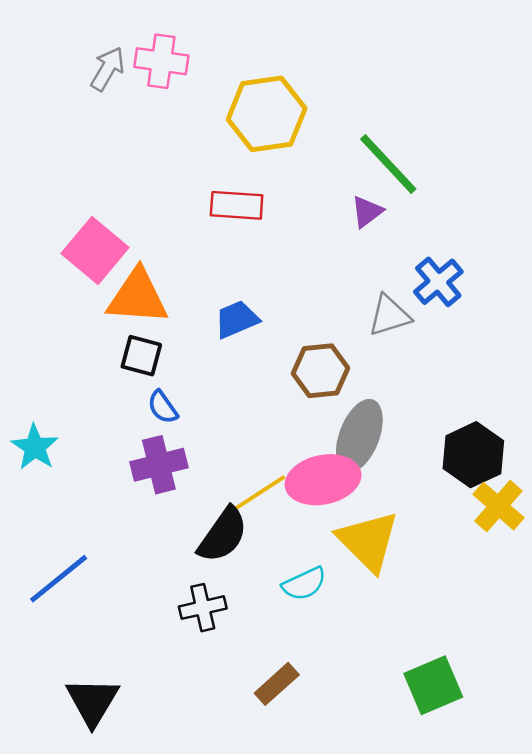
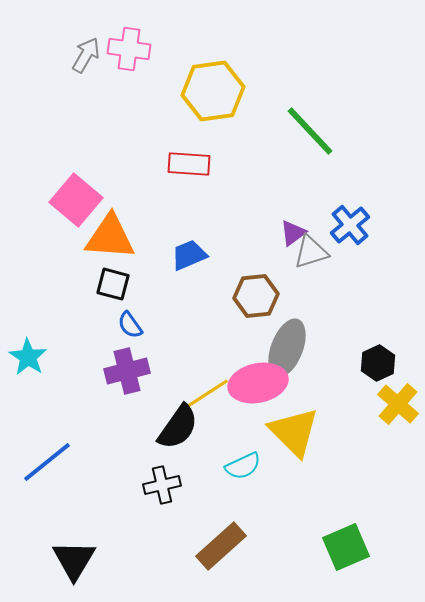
purple triangle: (367, 212) -> (293, 233), moved
black hexagon: (473, 455) -> (378, 363), size x0.7
brown rectangle: (277, 684) -> (221, 546), size x1.4

